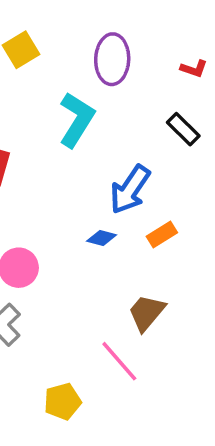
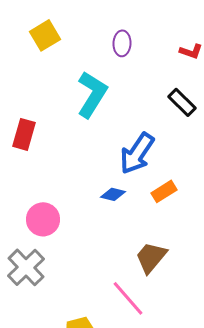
purple ellipse: (112, 59) -> (122, 43), size x0.6

